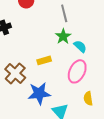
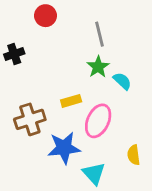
pink ellipse: (77, 71) -> (98, 121), moved
brown cross: (15, 73) -> (30, 119), turned 30

